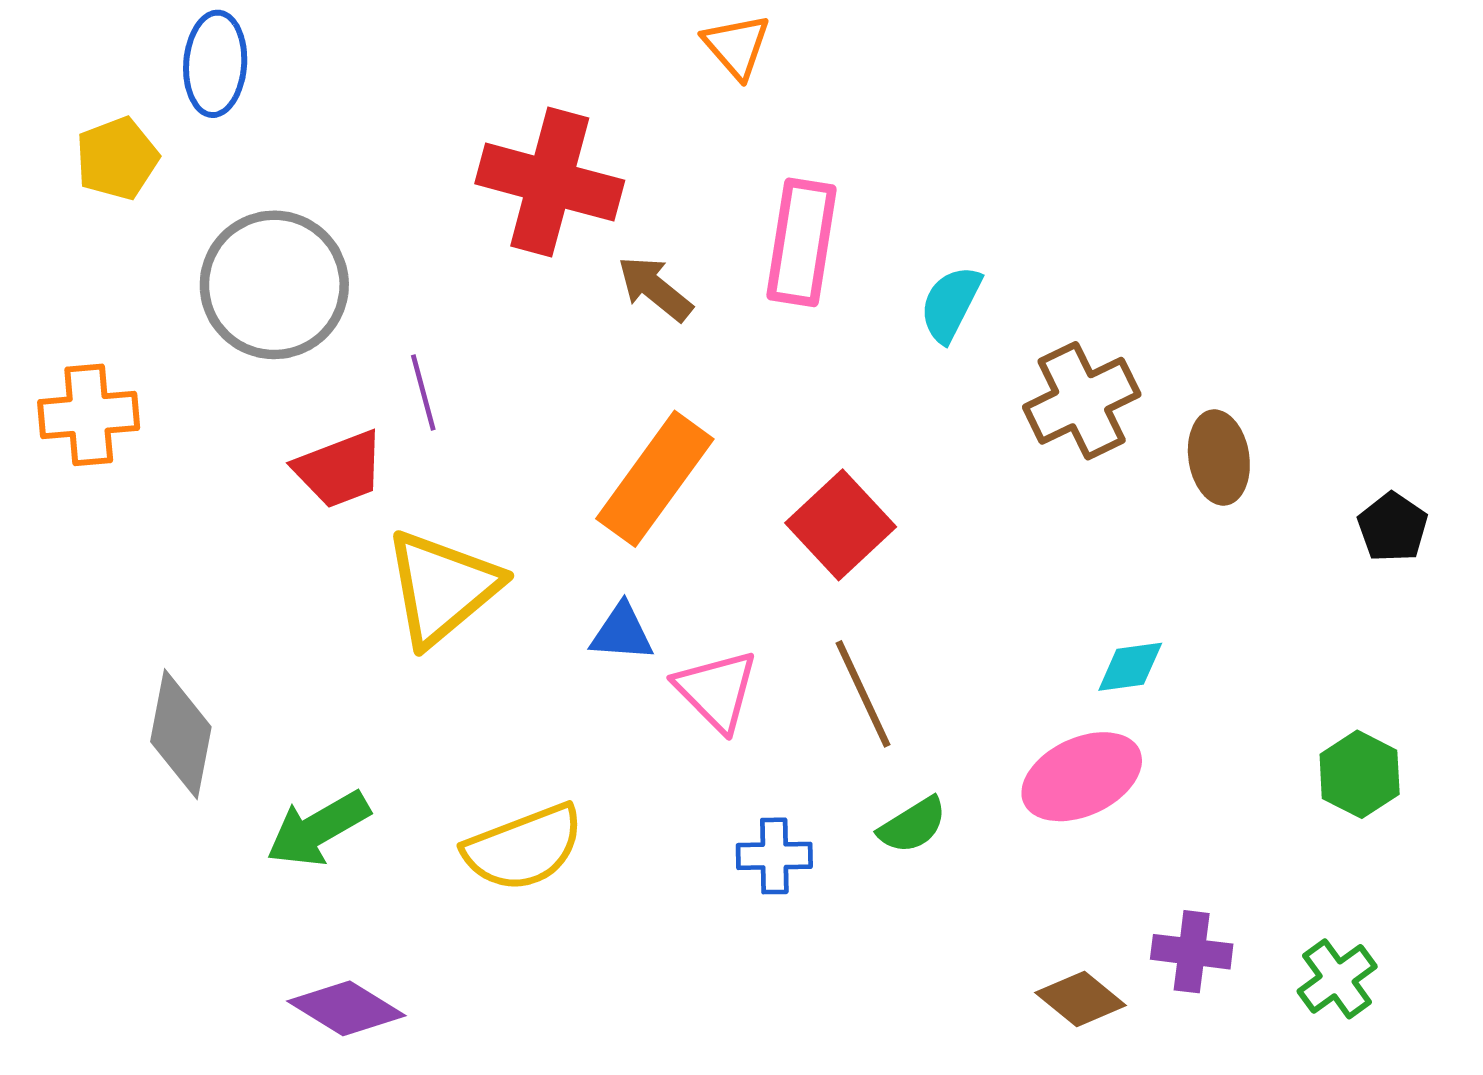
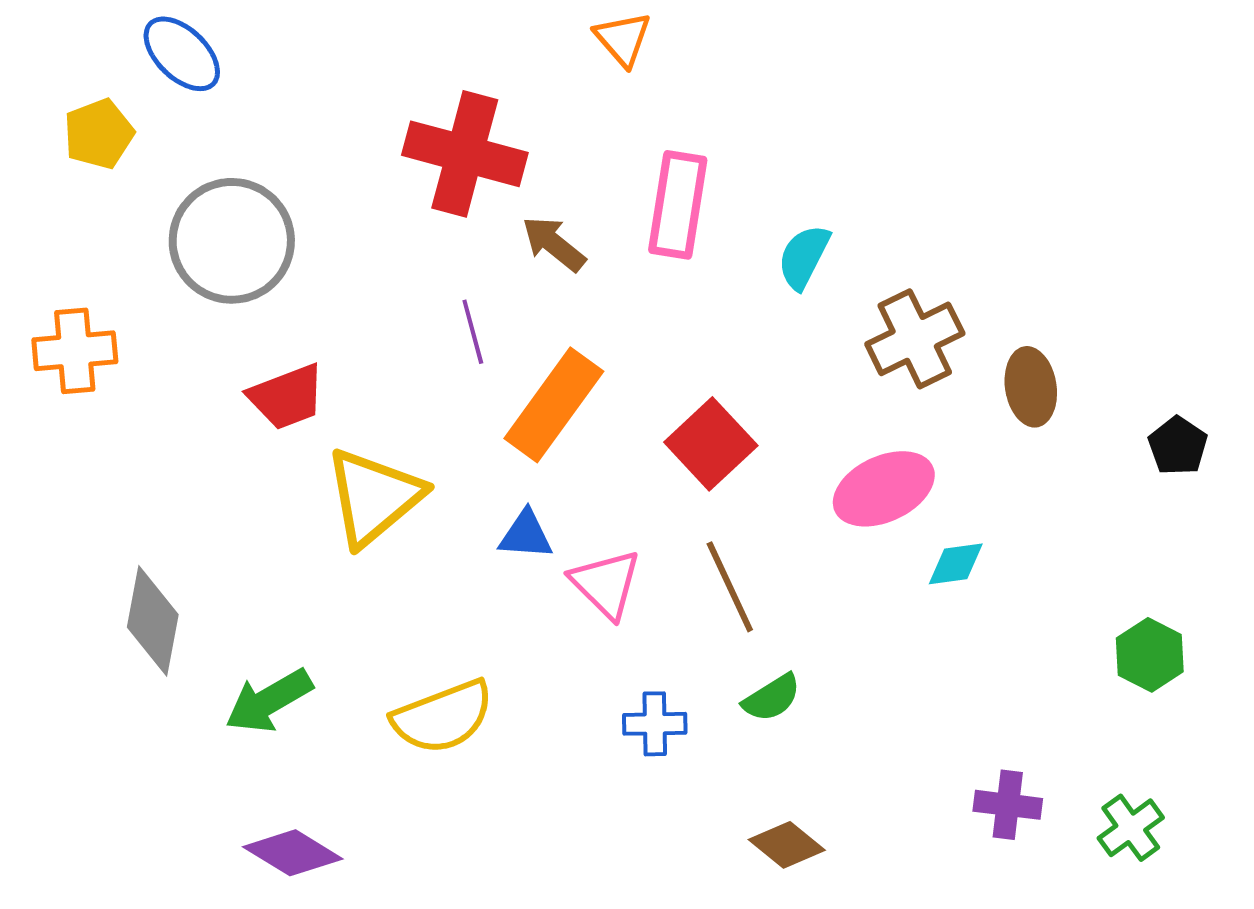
blue ellipse: (215, 64) -> (182, 54), turned -50
purple line: (423, 392) -> (473, 332), moved
pink ellipse: (1082, 777) -> (884, 489), moved
brown diamond: (1081, 999) -> (787, 845), moved

